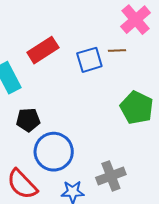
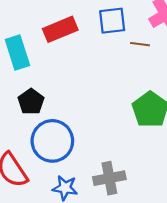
blue square: (89, 60) -> (112, 21), moved
black pentagon: (28, 120) -> (31, 102), turned 30

